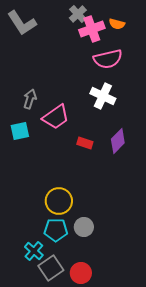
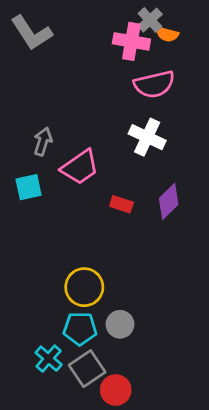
gray cross: (78, 14) -> (150, 20), moved
pink cross: (92, 29) -> (131, 41), turned 30
gray square: (51, 268) -> (87, 369), moved

